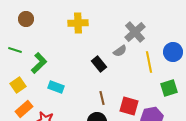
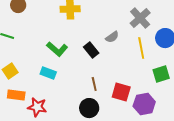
gray cross: (135, 32) -> (140, 18), moved
green L-shape: (39, 63) -> (57, 49), moved, turned 85
orange rectangle: (24, 109) -> (16, 95), turned 48

